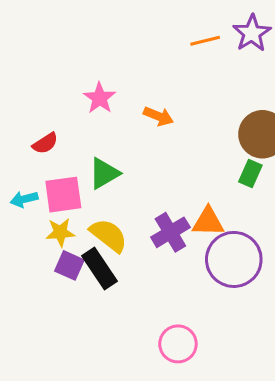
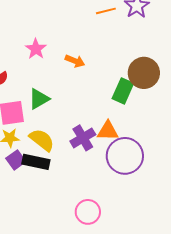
green rectangle: (250, 173) -> (123, 91), moved, size x1.4
purple square: (69, 265) -> (16, 160), turned 30
black rectangle: (100, 268) -> (36, 162), turned -44

